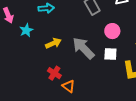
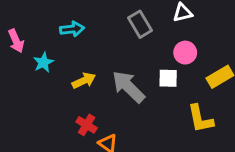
pink circle: (112, 31) -> (185, 53), moved
white square: (110, 54) -> (168, 78), moved

